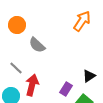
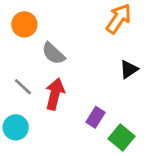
black triangle: (89, 76) -> (129, 69), moved
red arrow: (32, 85) -> (55, 94), moved

